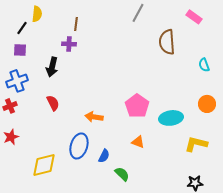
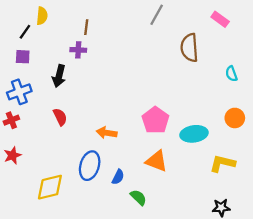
orange triangle: (138, 142) -> (157, 161), size x1.5

